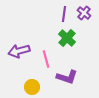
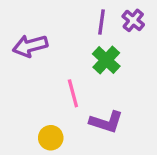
purple arrow: (19, 51) -> (30, 46), moved

